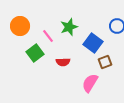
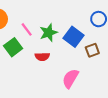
green star: (69, 27) -> (49, 33), moved
brown square: (105, 62) -> (92, 50), moved

